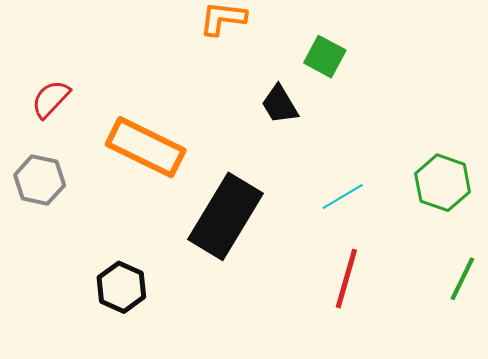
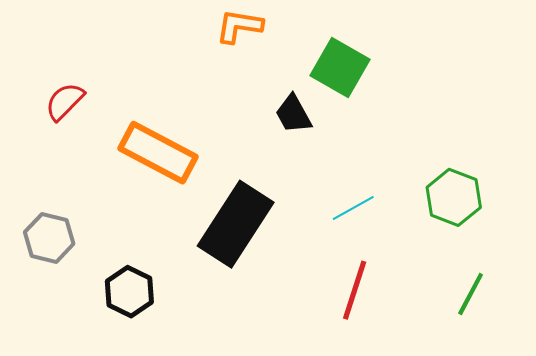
green square: (325, 57) -> (340, 68), size x1.4
gray hexagon: (40, 180) -> (49, 238), moved

